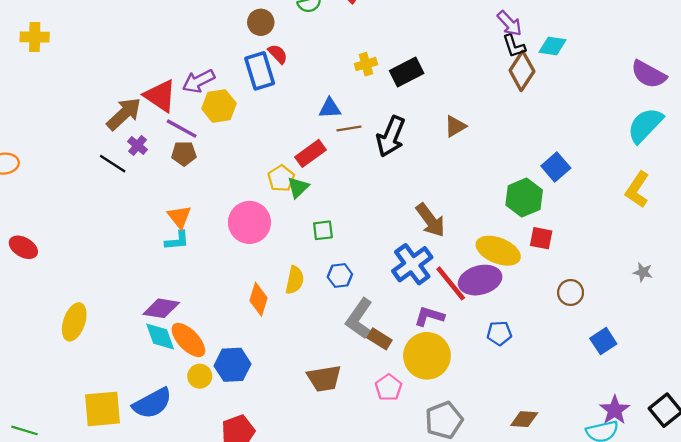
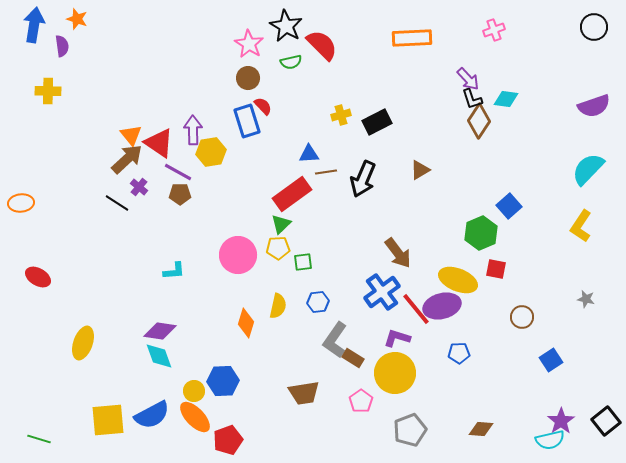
purple semicircle: (649, 74) -> (594, 106), moved, turned -48
purple arrow: (199, 81) -> (193, 130), turned 116
red rectangle: (311, 153) -> (292, 194), size x1.4
yellow pentagon: (281, 178) -> (278, 248), moved, turned 30
orange triangle: (179, 217) -> (131, 135), moved
orange ellipse: (188, 340) -> (195, 417), moved

